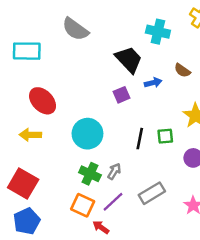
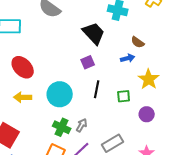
blue arrow: (153, 83) -> (128, 58), moved
yellow arrow: (30, 135) -> (23, 97), moved
black line: (140, 139) -> (97, 89), moved

